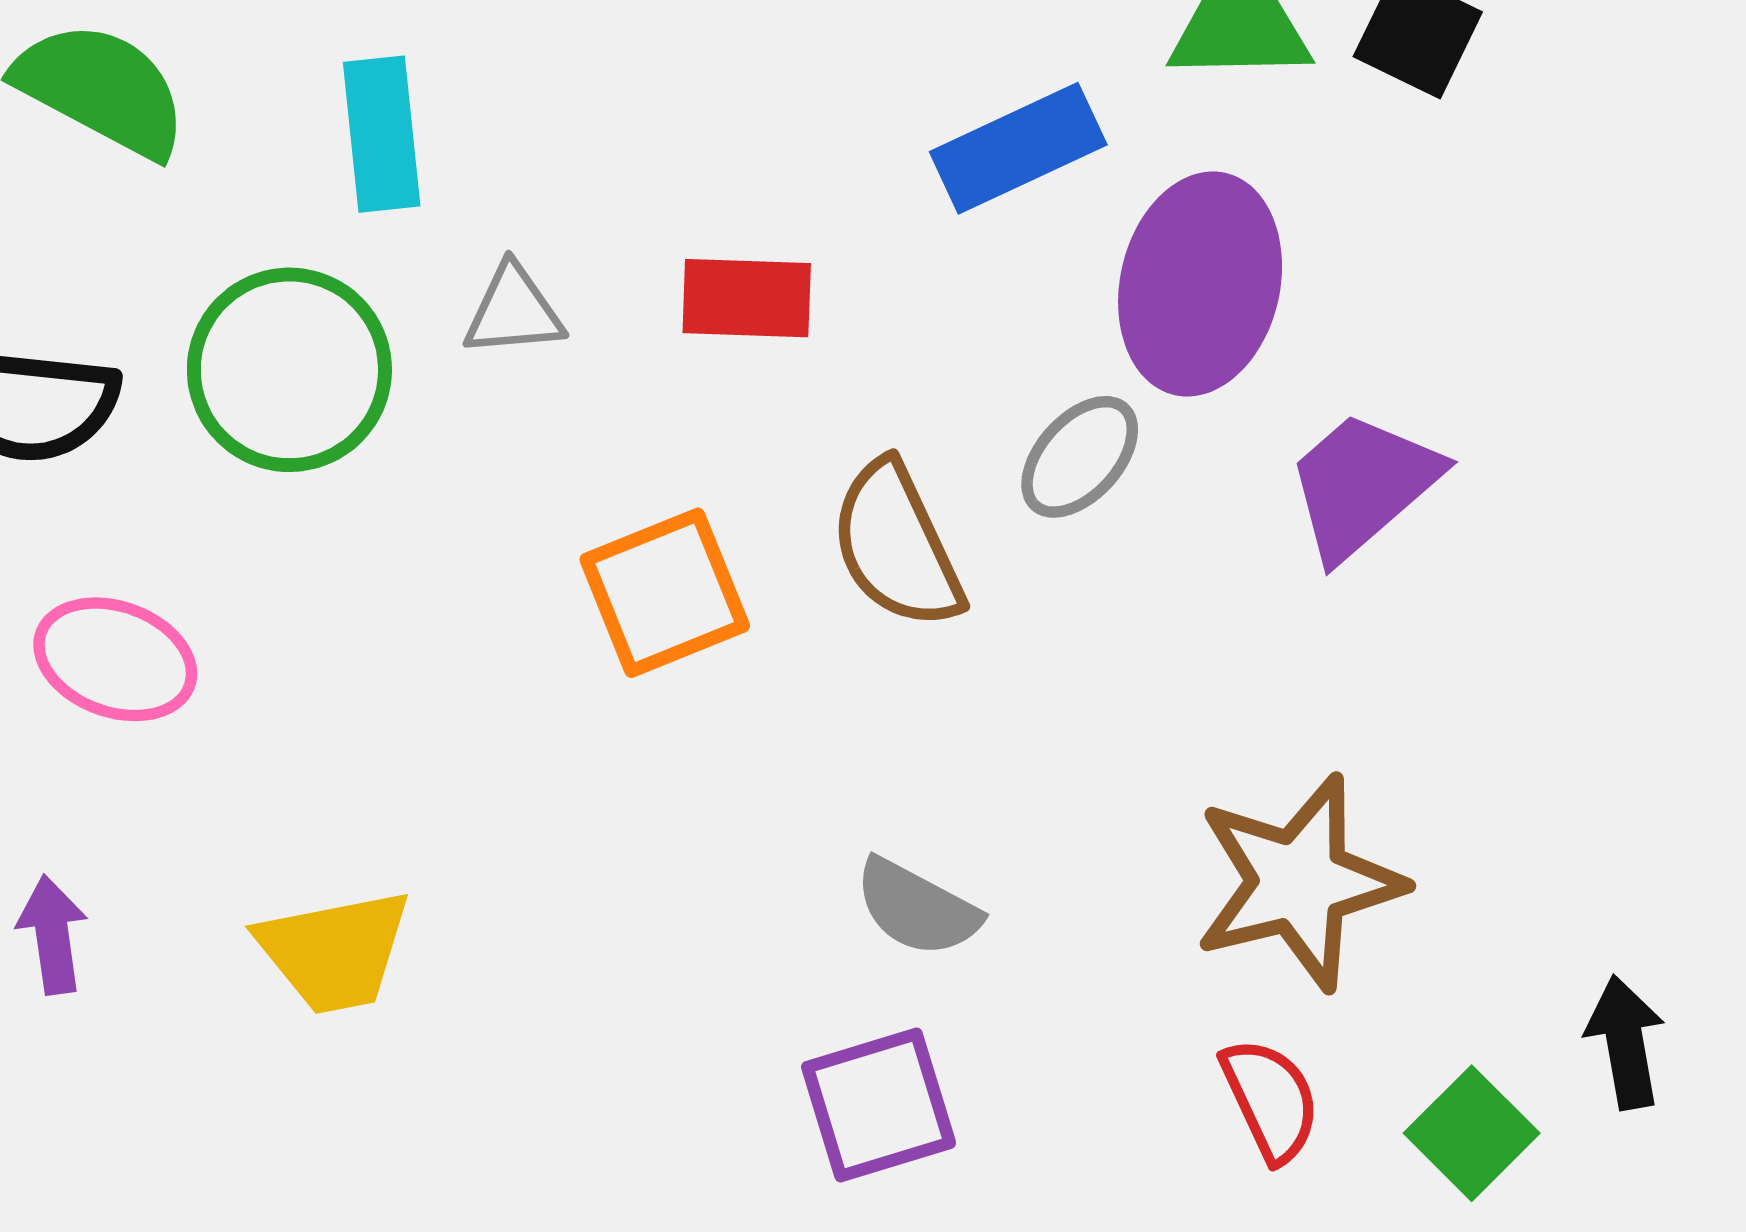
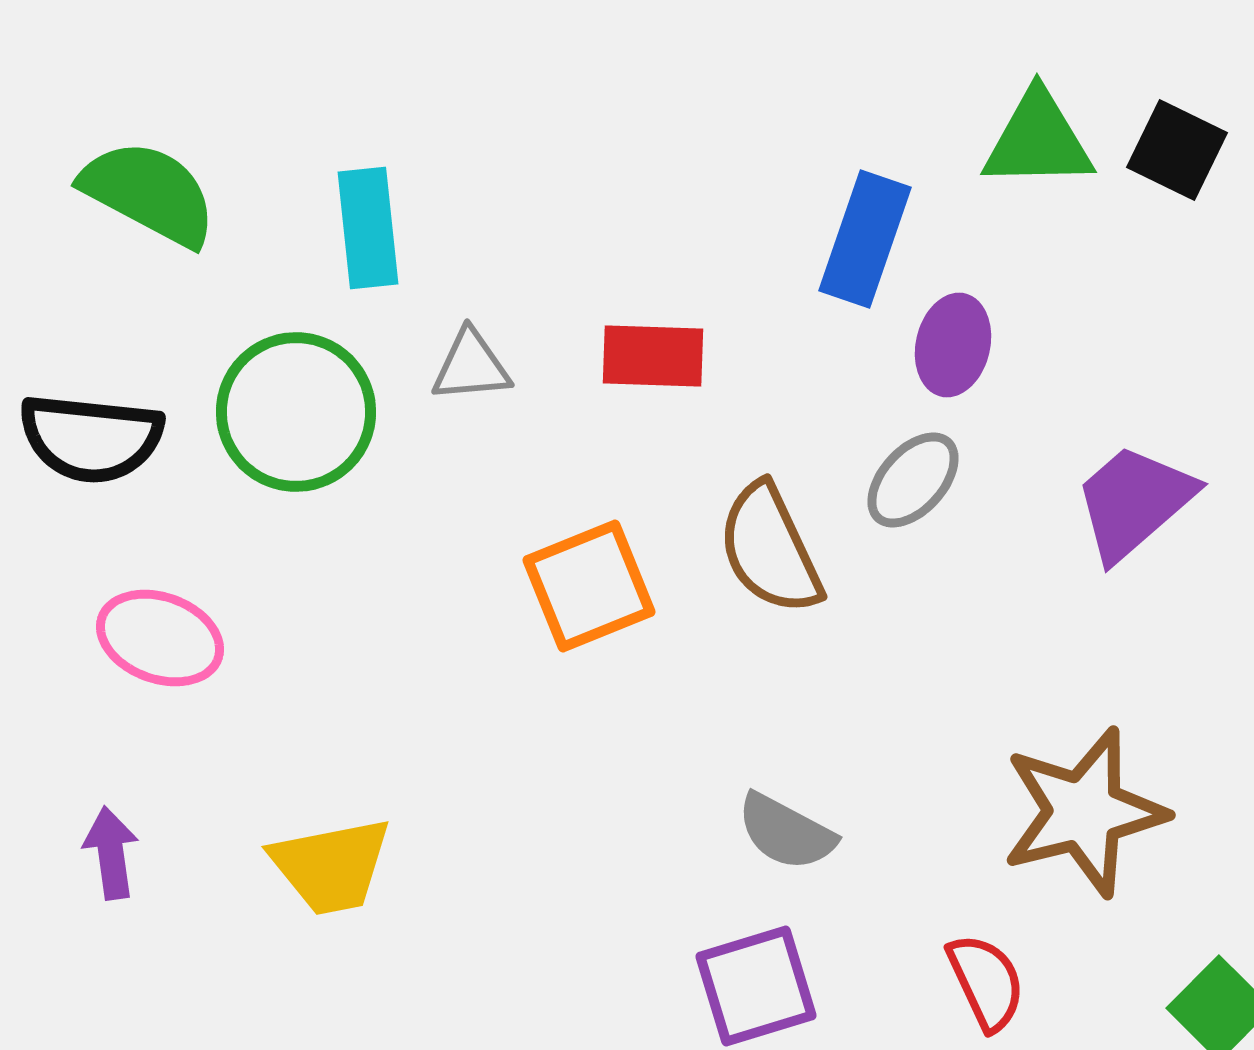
blue rectangle: (1018, 148) -> (865, 239), turned -46
purple ellipse: (1200, 284) -> (953, 345), moved, size x0.6
red semicircle: (1271, 1100) -> (986, 982), moved

